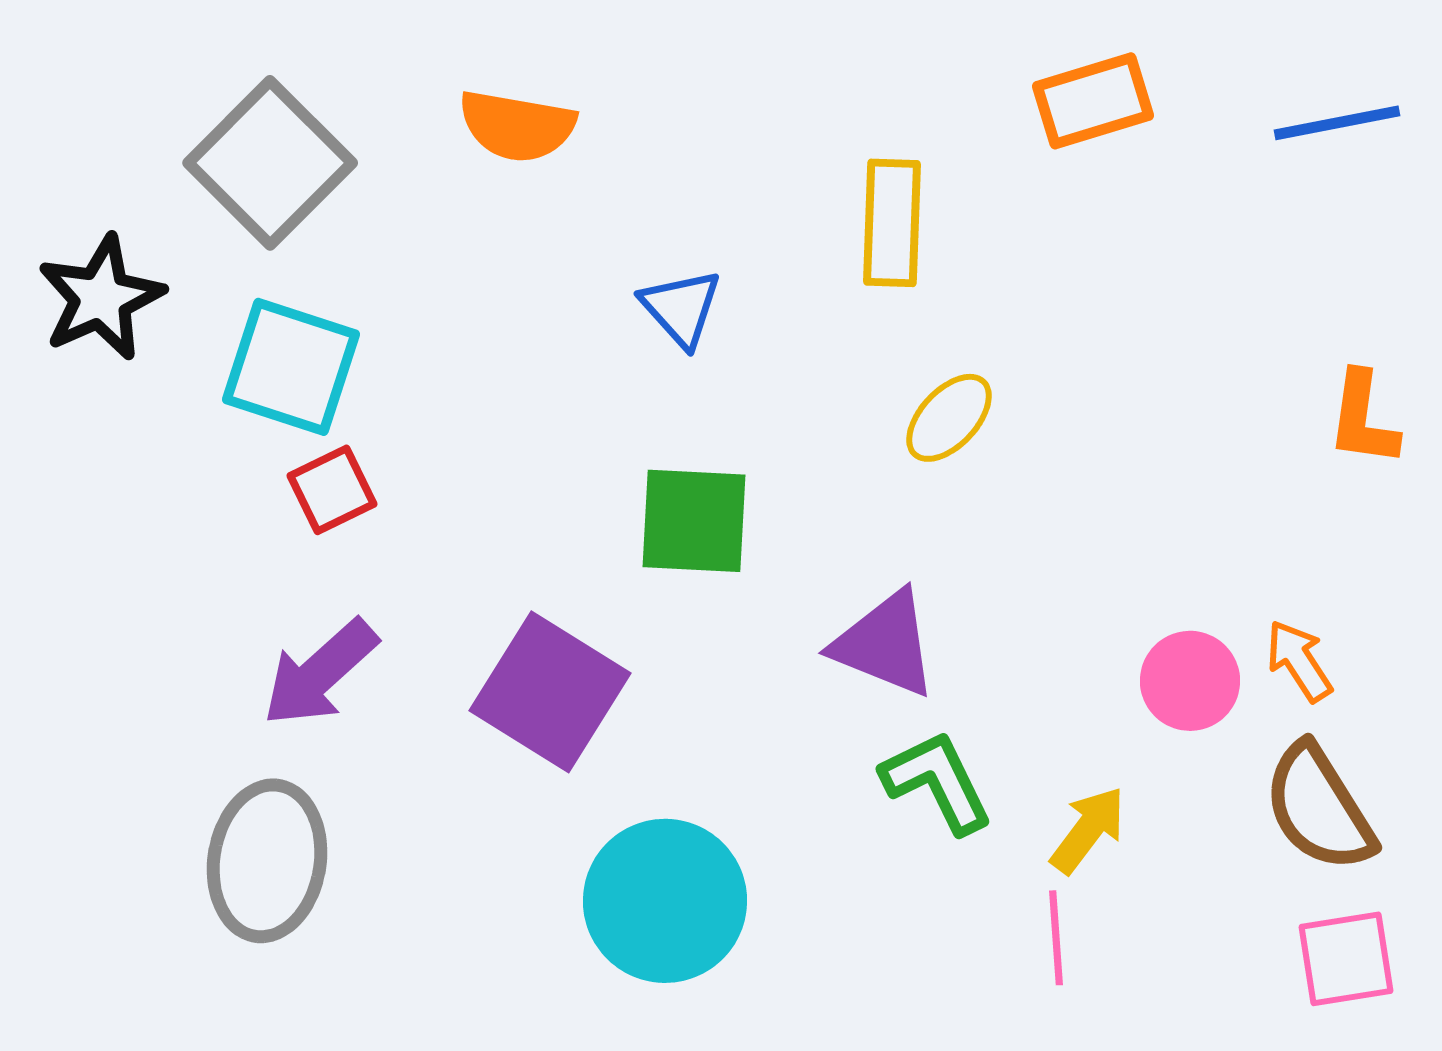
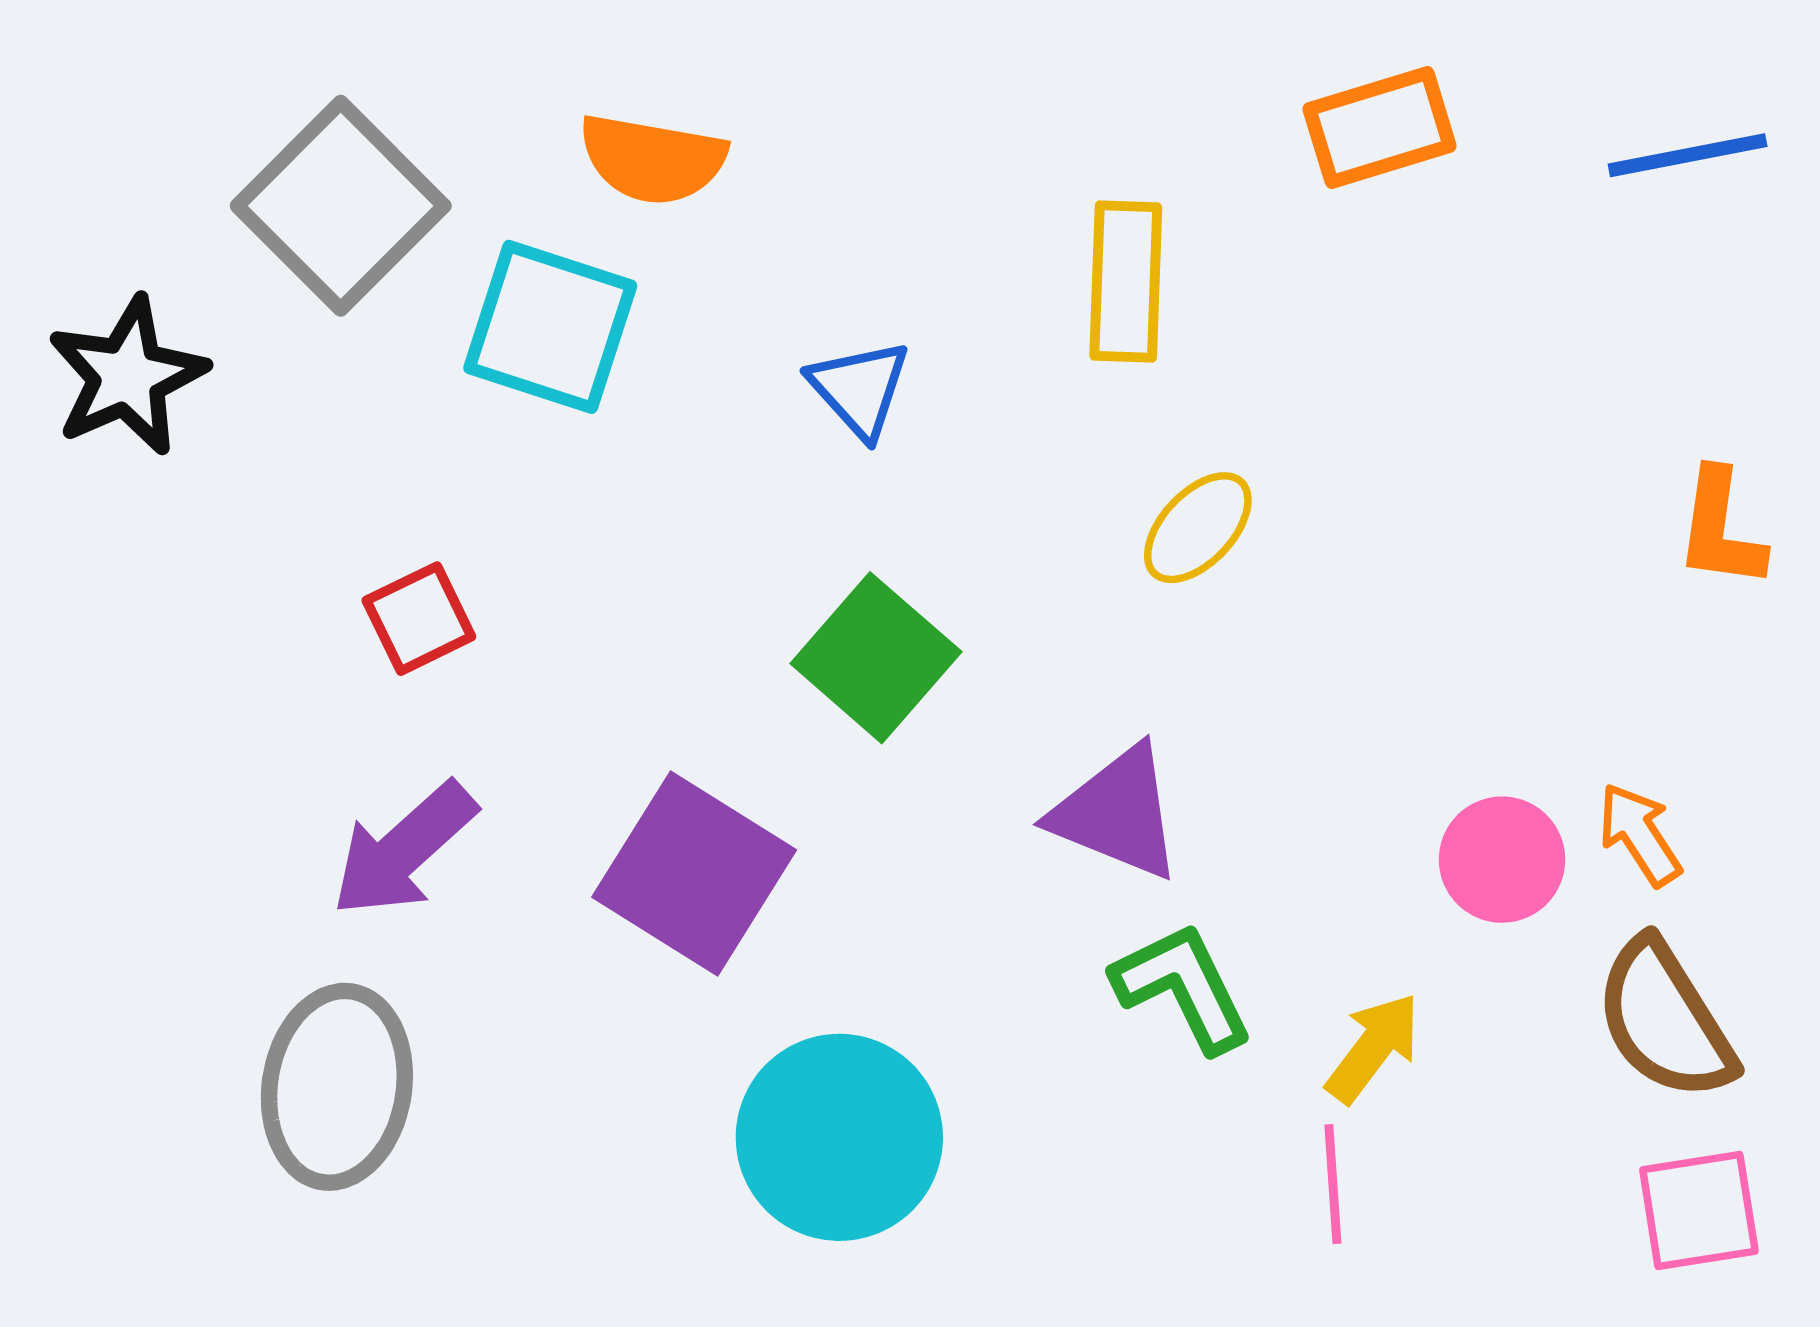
cyan square: (291, 367) -> (550, 327), moved
green square: (694, 521) -> (876, 658), turned 38

